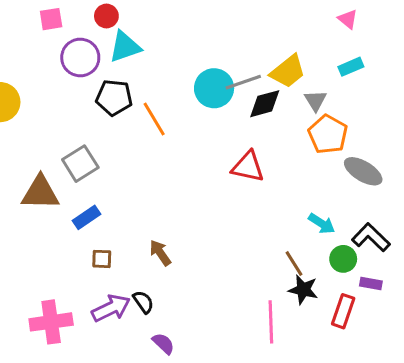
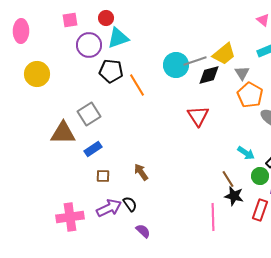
red triangle: (248, 167) -> (198, 116), turned 45

